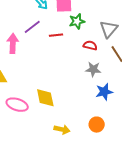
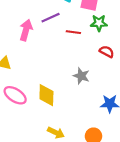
gray star: (93, 69) -> (81, 76), moved

